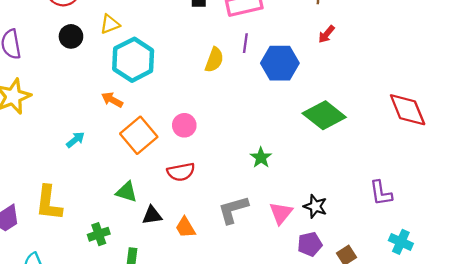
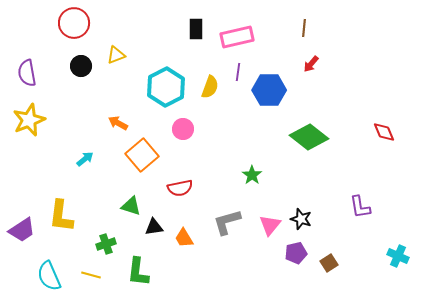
cyan hexagon: (133, 60) -> (166, 87), moved
red diamond: (408, 110) -> (384, 132), size x0.6
pink circle: (184, 125) -> (183, 129), moved
cyan cross: (401, 242) -> (398, 256), moved

